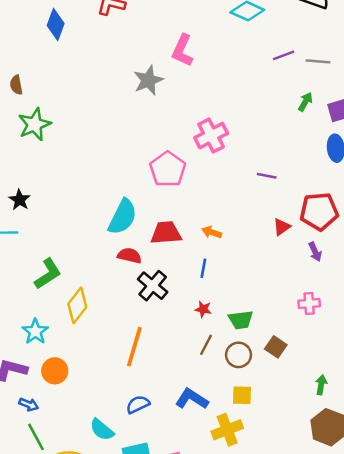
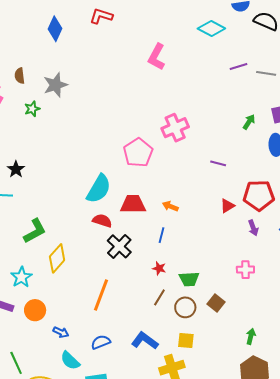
gray star: (148, 80) -> (55, 85), moved
green arrow: (305, 102) -> (249, 122), moved
green star: (34, 124) -> (32, 109), size x0.6
blue arrow: (29, 404) -> (61, 332), moved

